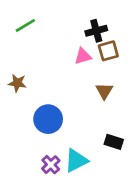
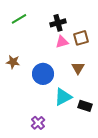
black cross: (96, 31) -> (58, 23), moved
blue circle: (48, 119) -> (43, 74), moved
cyan triangle: (76, 161) -> (63, 97), moved

